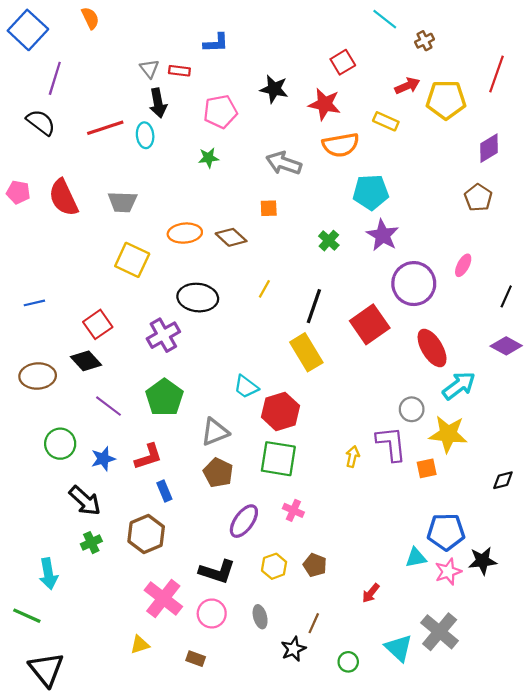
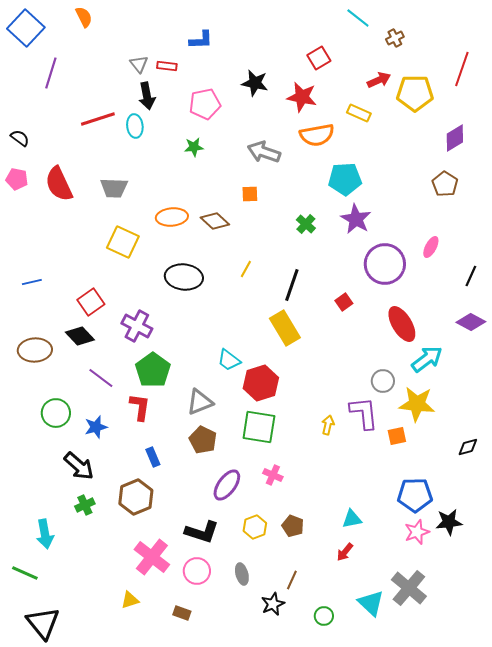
black semicircle: (41, 122) -> (20, 138), moved, size x0.7
red square: (370, 324) -> (344, 302), size x0.5
purple cross: (163, 335) -> (137, 326), moved, turned -32
red L-shape: (148, 457) -> (140, 407), moved, turned -64
cyan triangle: (416, 558) -> (352, 519), moved

